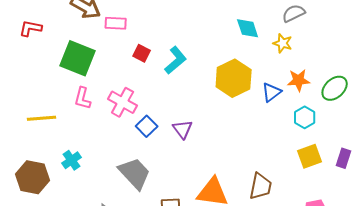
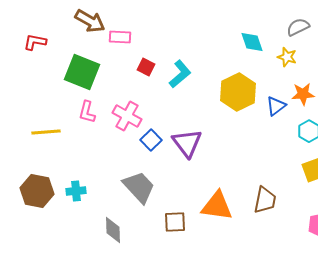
purple triangle: (183, 129) -> (187, 143), size x1.5
cyan cross: (72, 160) -> (76, 191), moved, turned 30

